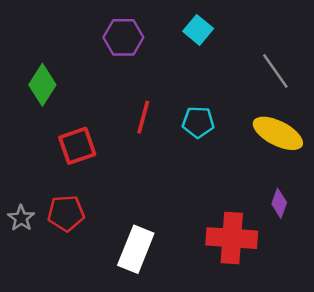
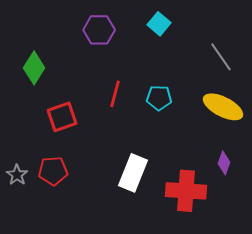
white rectangle: (136, 249) -> (133, 173), moved

